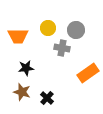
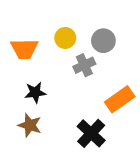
gray cross: (62, 48) -> (84, 65), turned -35
black cross: (47, 98) -> (91, 133), moved, size x1.5

